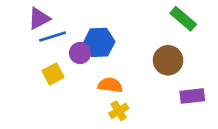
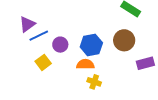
blue hexagon: (99, 42) -> (91, 45), moved
yellow cross: (119, 111) -> (94, 82), turned -32

